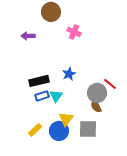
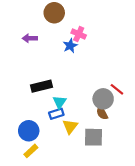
blue star: (69, 74) -> (70, 46), moved
blue rectangle: (42, 96) -> (56, 114), moved
yellow rectangle: (35, 130) -> (31, 151), moved
blue circle: (59, 131) -> (29, 131), moved

